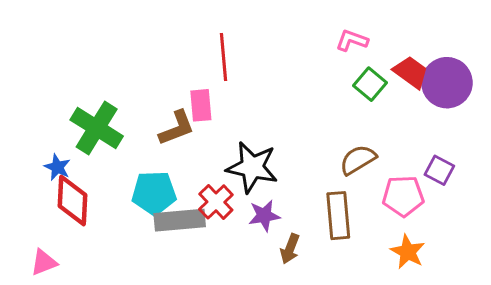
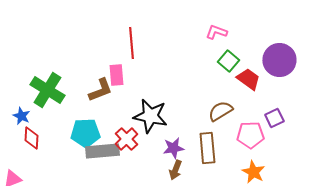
red trapezoid: (411, 72) -> (248, 79), moved
purple square: (439, 170) -> (274, 118), turned 36
red diamond: (72, 200) -> (31, 138), size x0.7
purple star: (264, 216) -> (173, 148), moved

